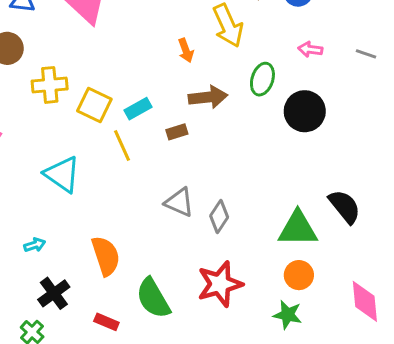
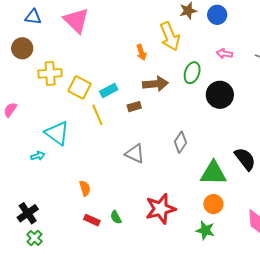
gray diamond: (219, 217) -> (180, 142), moved
cyan arrow: (35, 245) -> (38, 156), moved
orange semicircle: (106, 256) -> (85, 188), size x0.6
black cross: (54, 293) -> (28, 213), moved
green semicircle: (153, 298) -> (116, 217), size x0.5
red rectangle: (106, 322) -> (92, 220), moved

